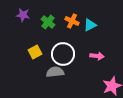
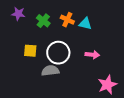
cyan triangle: (90, 25) -> (85, 24), turned 40
yellow square: (35, 52) -> (30, 51), turned 32

